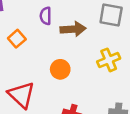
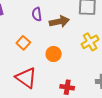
orange square: (17, 39) -> (23, 43), moved

